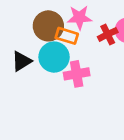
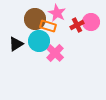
pink star: (79, 17) -> (57, 13), turned 30
pink cross: (77, 74) -> (55, 53), turned -36

